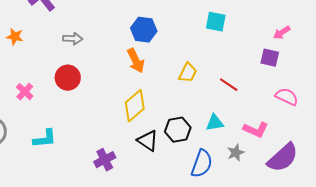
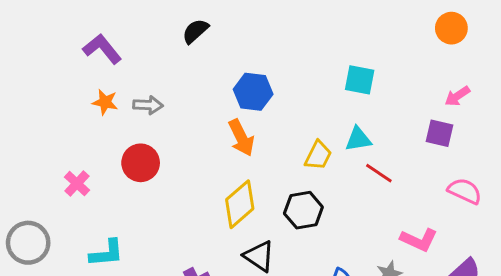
orange star: (15, 37) -> (105, 102), moved
cyan triangle: (215, 123) -> (358, 139), moved
black hexagon: (178, 130) -> (303, 210), moved

